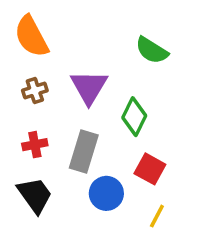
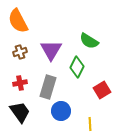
green semicircle: (152, 50) -> (89, 41), moved
red square: (150, 169) -> (102, 90), moved, turned 30
yellow line: (157, 216) -> (90, 124), turned -32

